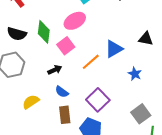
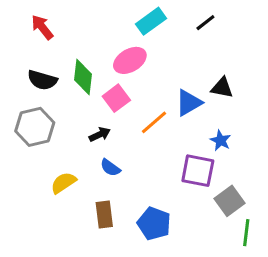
black triangle: (146, 39) -> (222, 88), moved
purple square: (98, 100) -> (198, 171), moved, turned -35
brown rectangle: (65, 115) -> (104, 214), moved

